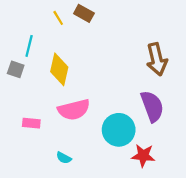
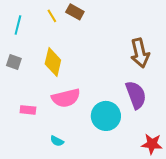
cyan line: (29, 46) -> (18, 25), moved
red star: (143, 156) -> (152, 144), moved

